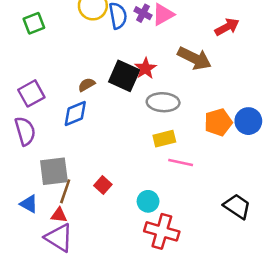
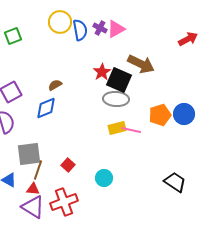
red arrow: (227, 27) -> (188, 39), moved
black square: (124, 76) -> (119, 80), moved
pink line: (181, 162) -> (131, 130), moved
red cross: (162, 231) -> (64, 202), moved, turned -36

